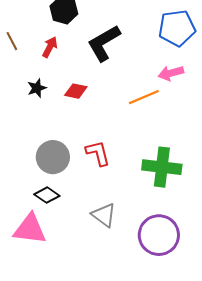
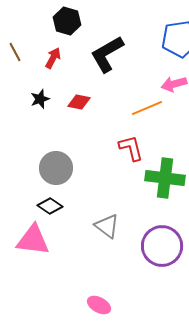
red L-shape: (98, 153) -> (131, 148), moved

